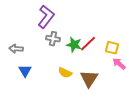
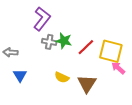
green star: (74, 45) -> (64, 41), moved
yellow square: (112, 48) -> (111, 51), size x1.6

